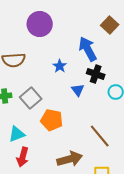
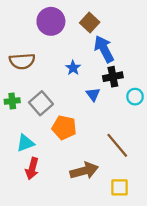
brown square: (110, 25) -> (90, 22), moved
black cross: (96, 74) -> (113, 77), turned -30

